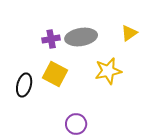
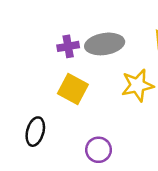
black ellipse: (24, 85) -> (35, 132), moved

